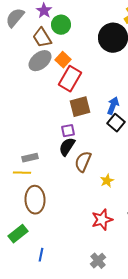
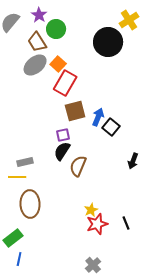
blue arrow: (113, 106) -> (98, 117), moved
yellow star: (107, 181) -> (91, 210), moved
blue line: (41, 255) -> (19, 259), moved

